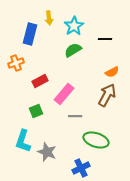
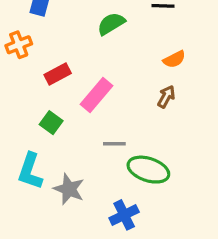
brown arrow: (107, 95) -> (166, 97), size x0.6
green square: (36, 111) -> (51, 123), turned -32
gray line: (75, 116) -> (114, 144), moved

